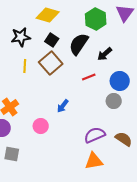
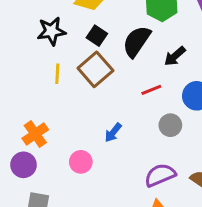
gray circle: (114, 101) -> (170, 125), moved

